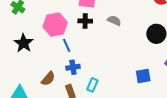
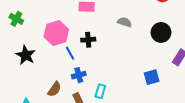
black cross: (85, 21) -> (88, 40), moved
gray semicircle: (114, 21) -> (125, 22), moved

